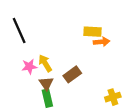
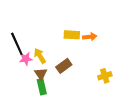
black line: (19, 30) -> (17, 44), moved
yellow rectangle: (93, 32) -> (72, 35), moved
yellow cross: (113, 97) -> (105, 76), moved

